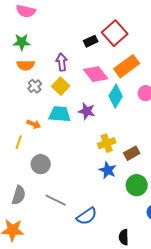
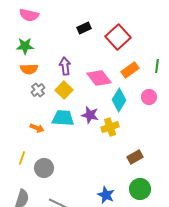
black rectangle: (91, 41) -> (84, 28), moved
orange rectangle: (127, 66) -> (130, 70), size x0.7
yellow line: (19, 142) -> (22, 158), moved
yellow cross: (107, 143) -> (110, 127), moved
blue star: (108, 170) -> (106, 195), moved

